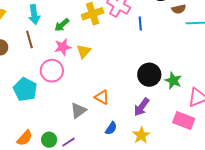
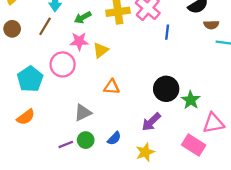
brown line: (29, 39) -> (45, 26), turned 36
orange triangle: (102, 97) -> (112, 87), moved, turned -35
orange semicircle: (25, 138) -> (26, 117), moved
green circle: (49, 140) -> (86, 140), moved

